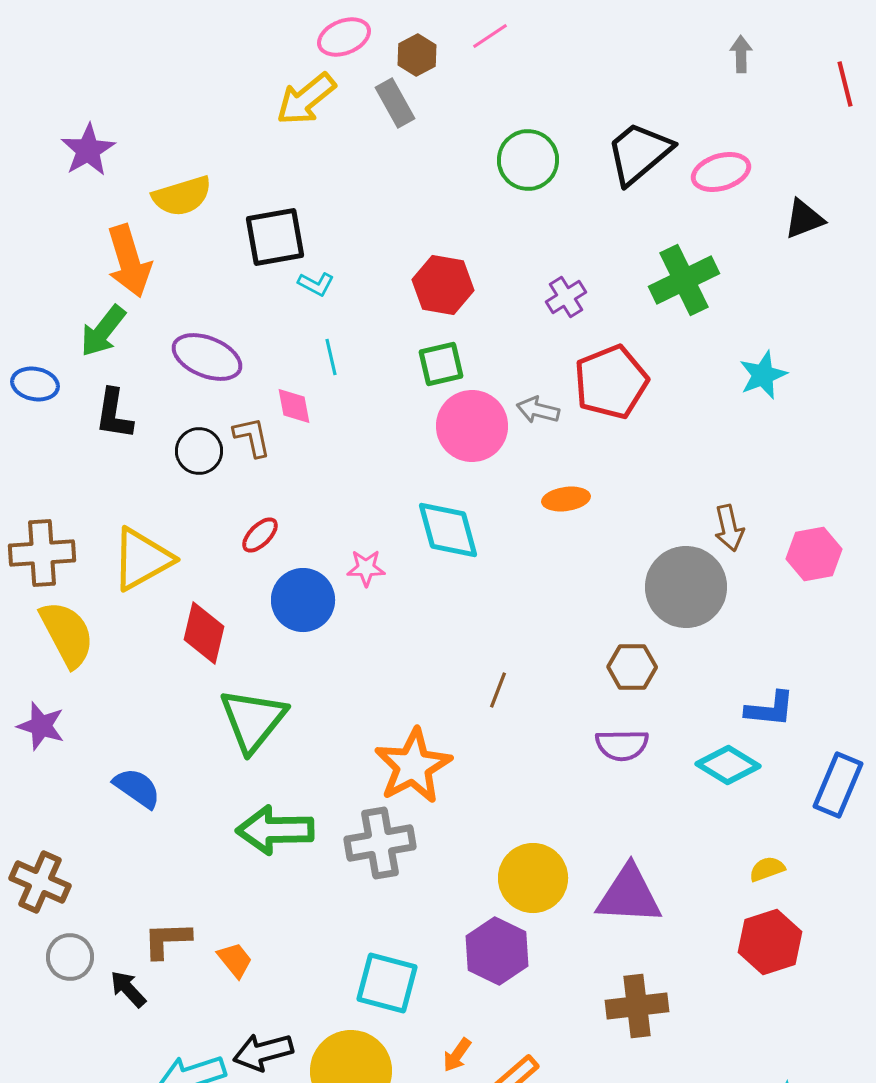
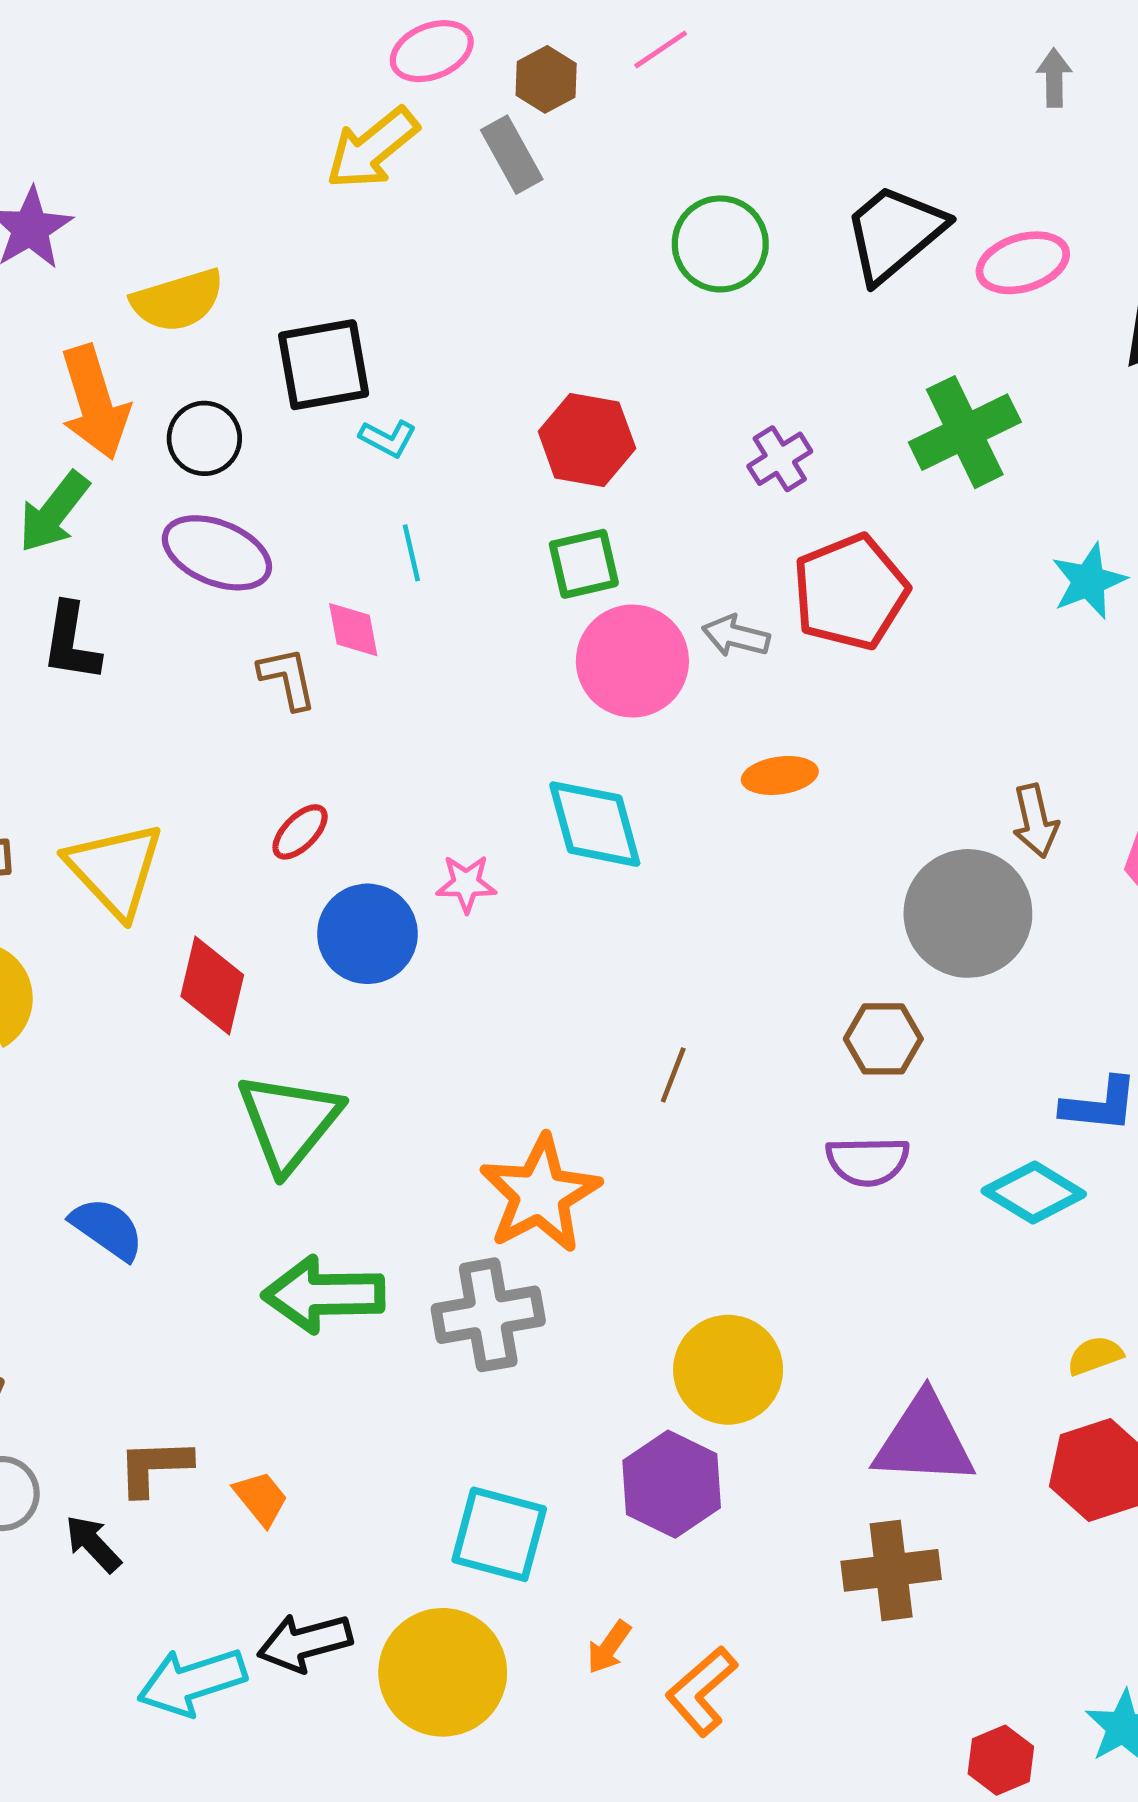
black circle: (199, 451) -> (204, 438), moved
yellow triangle: (142, 559) -> (115, 870), turned -44
purple triangle: (629, 895) -> (924, 1440), moved

